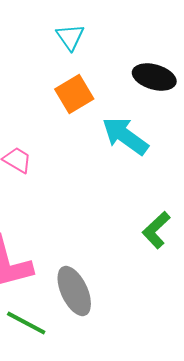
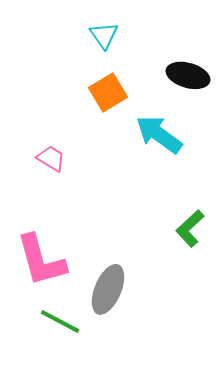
gray ellipse: (74, 291) -> (108, 289), turned 48

